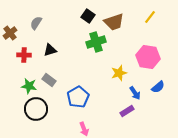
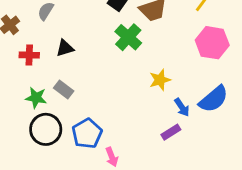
green cross: (96, 42) -> (128, 37), turned -30
pink hexagon: (148, 57) -> (212, 43), moved
blue semicircle: (158, 87) -> (214, 99), size x1.6
blue pentagon: (78, 97) -> (87, 133), moved

